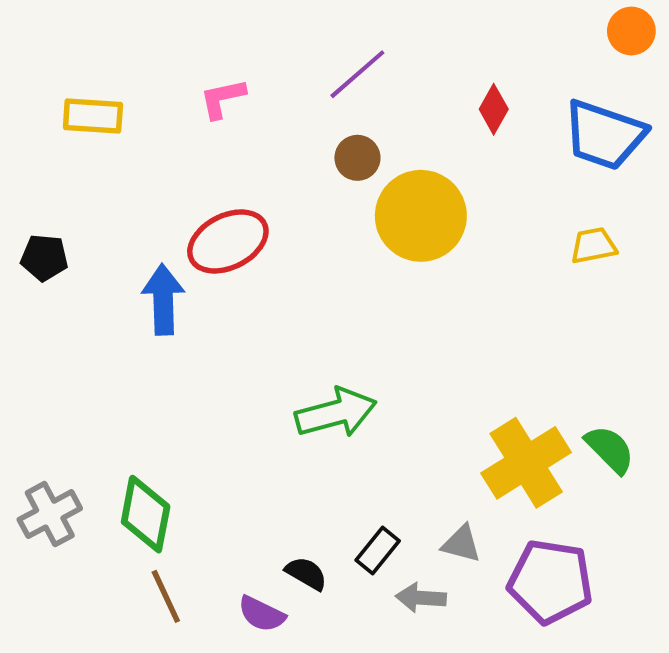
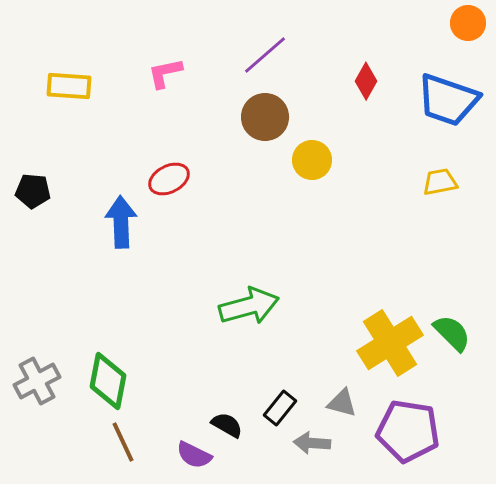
brown circle: (357, 158) -> (265, 117), size x1.4
yellow circle: (421, 216) -> (312, 160), size x0.6
red ellipse: (228, 241) -> (169, 179), size x0.7

